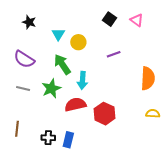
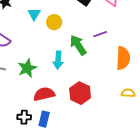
purple line: (114, 54) -> (100, 34), moved
green arrow: (62, 64) -> (78, 45), moved
red semicircle: (75, 105) -> (44, 94), moved

